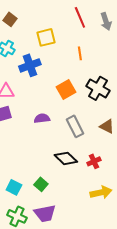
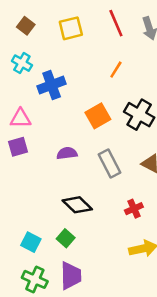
yellow square: (46, 37) -> (71, 28), moved
orange line: (80, 53) -> (116, 70), turned 40
black diamond: (66, 158) -> (77, 205), moved
purple trapezoid: (45, 213) -> (71, 276), turned -80

